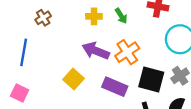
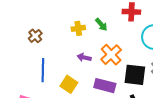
purple arrow: (96, 51) -> (84, 57), size x0.6
blue line: (24, 52) -> (43, 70), moved

